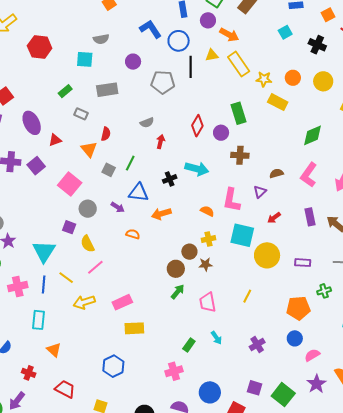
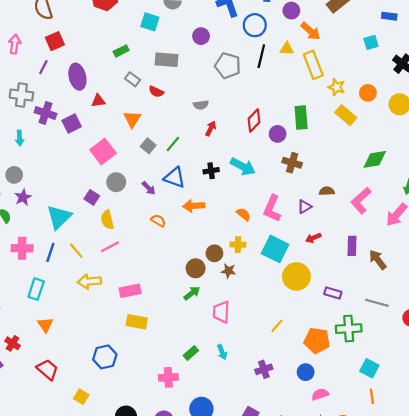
red semicircle: (106, 134) -> (156, 92), moved, turned 88
green cross: (324, 291) -> (349, 329), size x1.6
yellow line: (247, 296) -> (277, 326), moved

